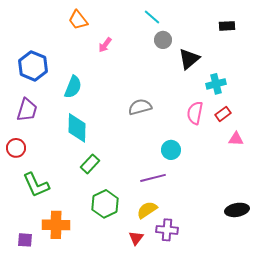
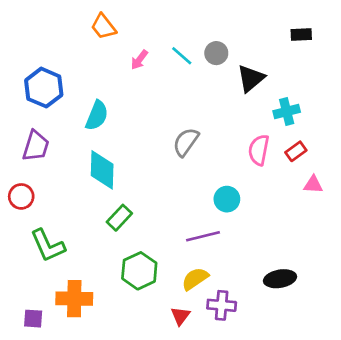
cyan line: (152, 17) -> (182, 56), moved
gray semicircle: (140, 107) -> (186, 142), turned -40
black ellipse: (237, 210) -> (280, 279), moved

